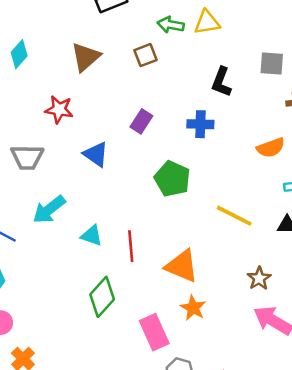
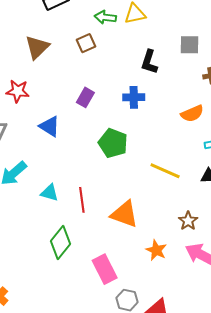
orange star: (193, 308) -> (156, 250), moved

